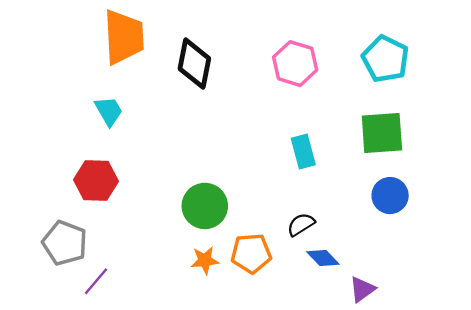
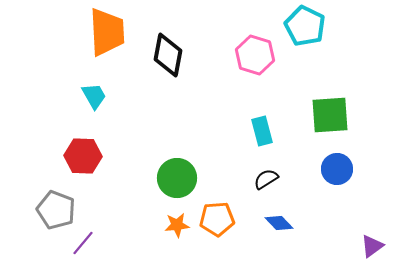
cyan pentagon: (385, 59) -> (305, 26), moved
black semicircle: (301, 224) -> (266, 179), moved
purple triangle: (362, 289) -> (372, 246), moved

